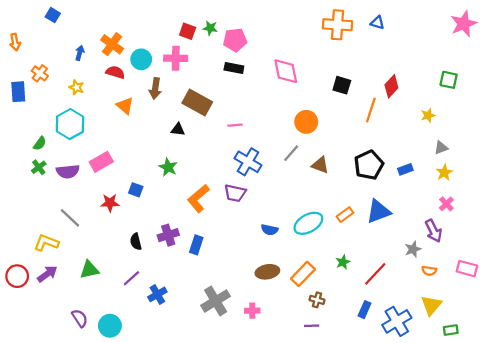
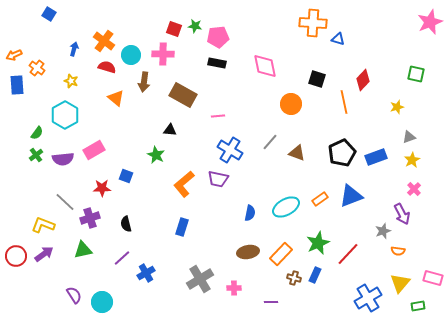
blue triangle: (377, 23) -> (338, 39), moved
orange arrow: (15, 42) -> (14, 55), moved, turned 77
orange line: (371, 110) -> (344, 102), turned -30
orange circle: (306, 122) -> (291, 104), moved
black triangle: (178, 129) -> (170, 130), moved
blue rectangle: (405, 169) -> (376, 157), size x1.5
blue semicircle: (270, 230) -> (250, 213), turned -91
purple cross: (168, 235) -> (90, 218), moved
green star: (343, 262) -> (318, 243), size x1.6
pink rectangle: (467, 269) -> (433, 278), moved
blue rectangle: (364, 310) -> (315, 275), moved
purple line: (312, 326) -> (271, 302), moved

